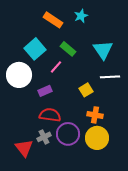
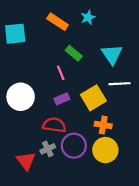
cyan square: (35, 49) -> (15, 34), moved, turned 35
pink line: (56, 67) -> (61, 73), turned -64
white circle: (19, 75) -> (21, 97), moved
yellow square: (86, 90) -> (93, 98), size x1.6
purple rectangle: (45, 91) -> (62, 99), moved

